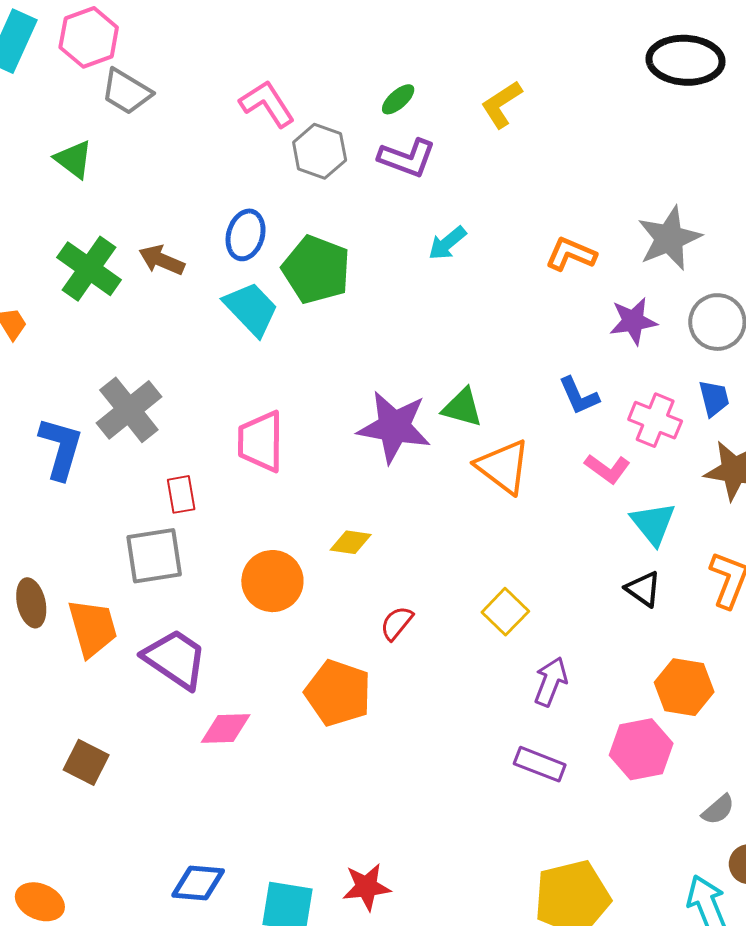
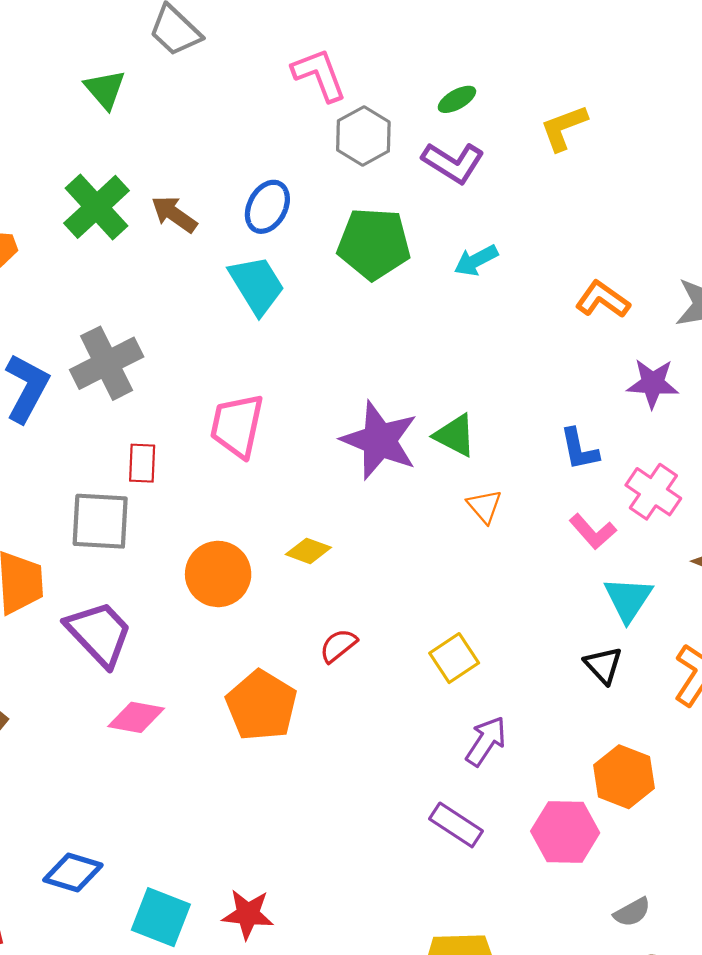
green pentagon: (316, 270) -> (374, 244), moved, turned -30
orange triangle: (503, 467) -> (484, 506), size x0.6

